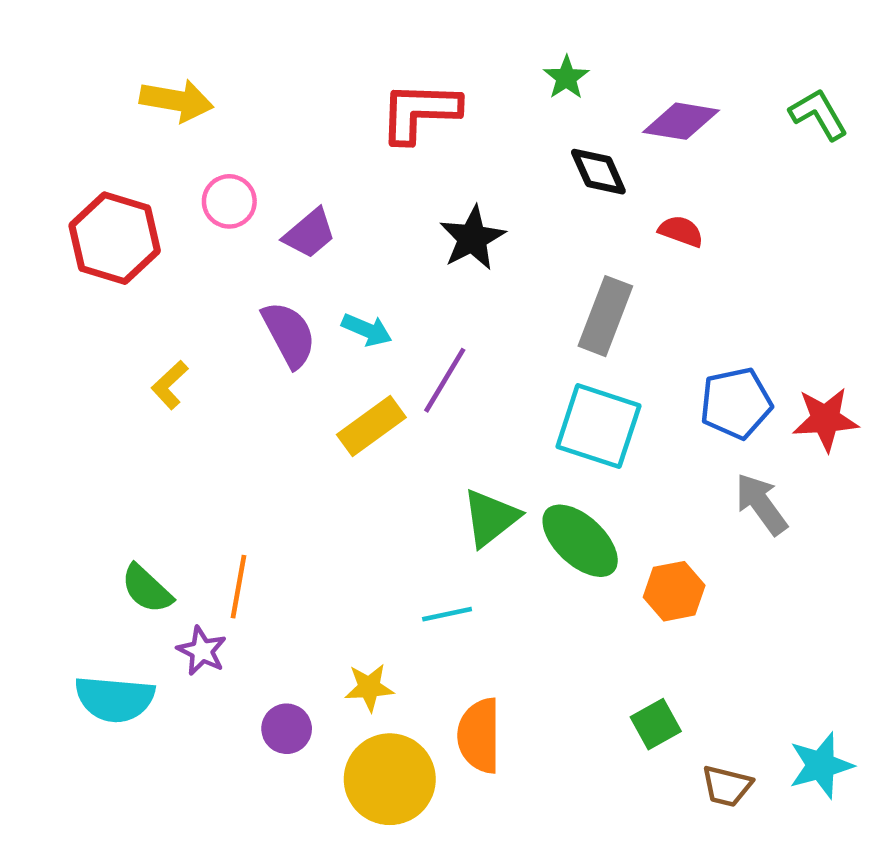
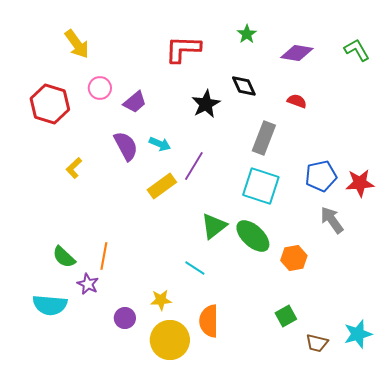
yellow arrow: (177, 101) -> (77, 44), turned 44
black diamond: (598, 172) -> (244, 86), moved
cyan line: (447, 614) -> (195, 268), turned 45

